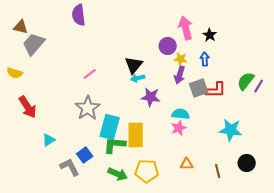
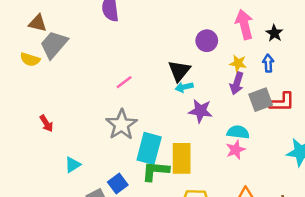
purple circle: (168, 46) -> (207, 41), moved
yellow semicircle: (15, 73) -> (30, 59), moved
red arrow: (28, 107) -> (46, 123), size x0.6

